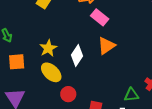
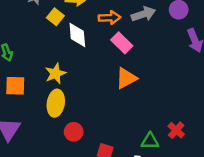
white diamond: (77, 55) -> (77, 35), moved, turned -45
yellow ellipse: (51, 72) -> (56, 103), turned 50

